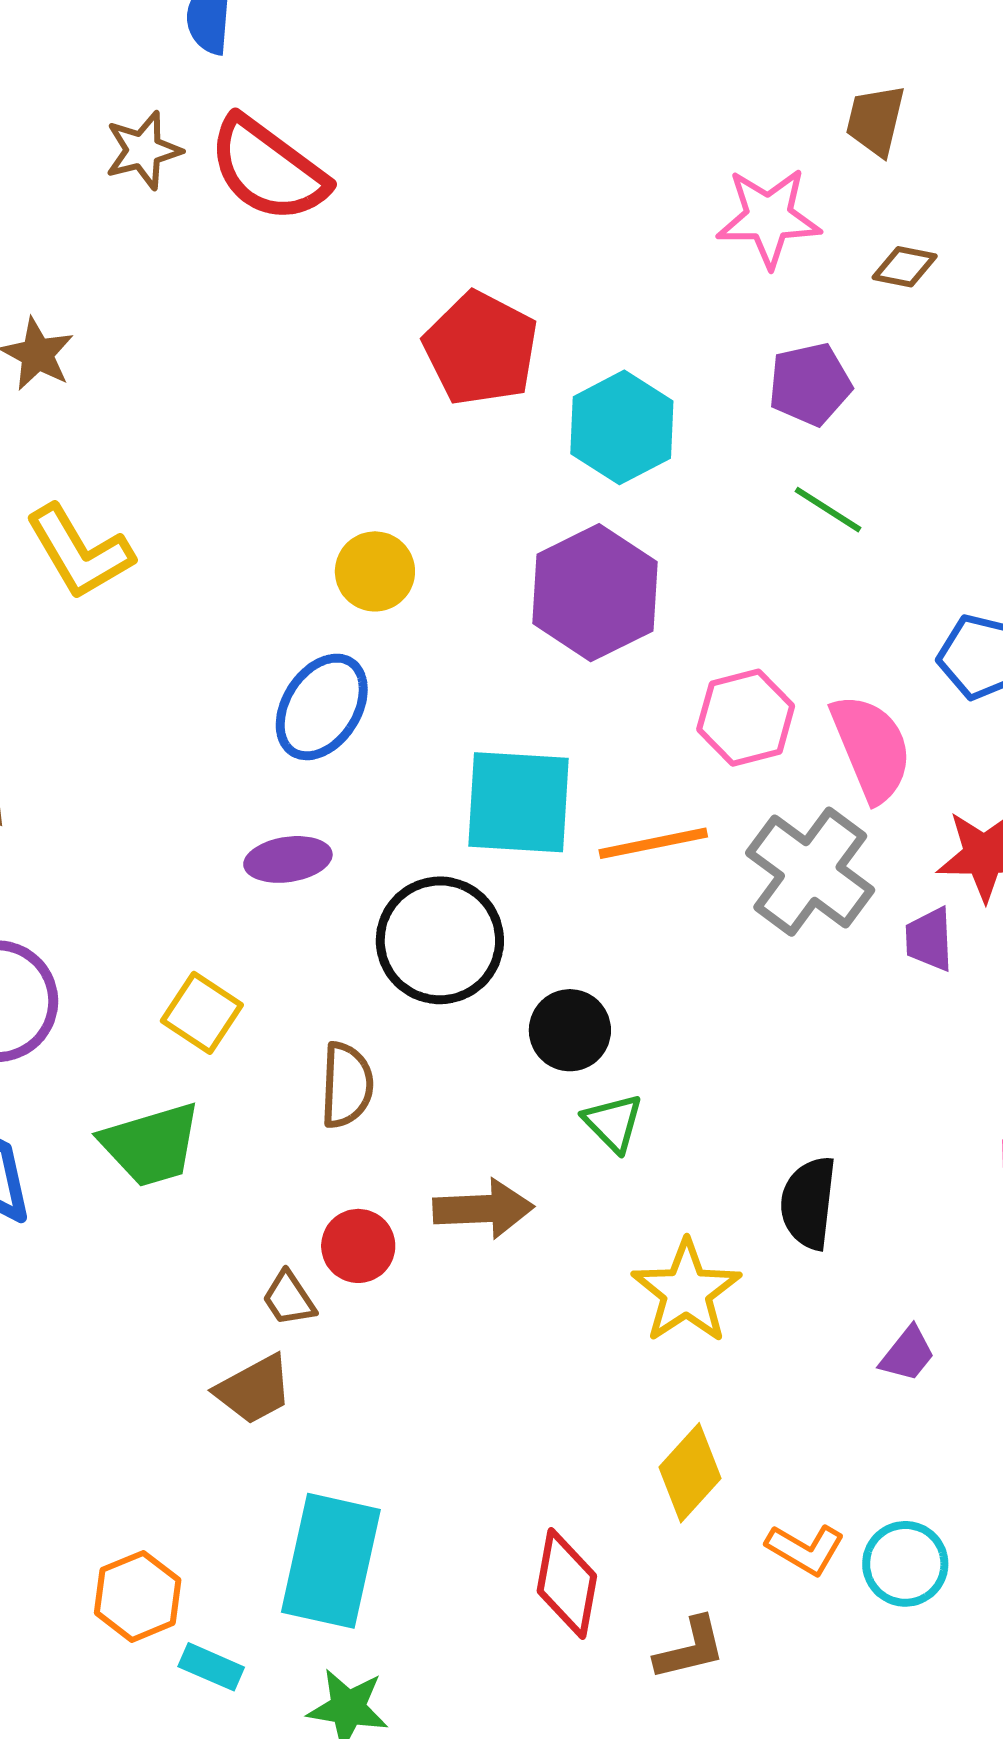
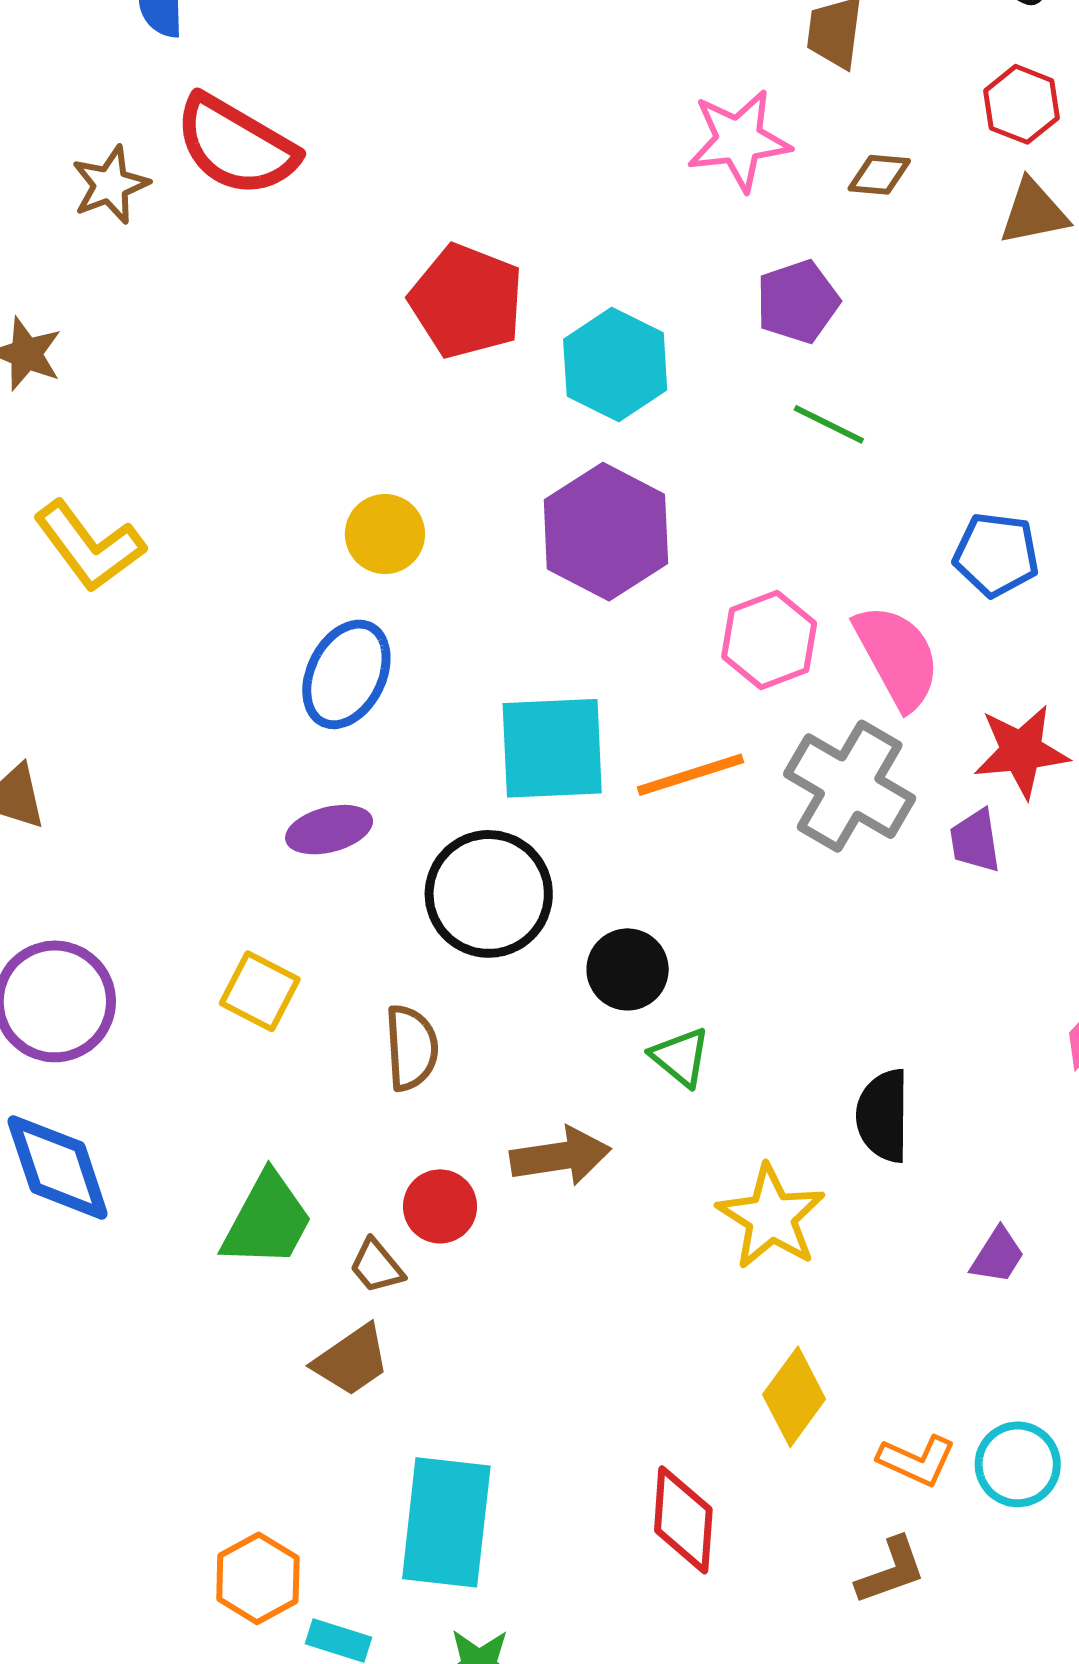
brown star: (143, 150) -> (110, 185), moved
green trapezoid: (151, 1145) -> (267, 1220), moved, turned -39
brown L-shape: (690, 1649) -> (891, 1571), moved

